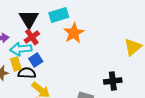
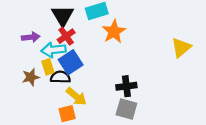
blue square: (36, 60) -> (71, 62), size x1.5
black cross: (113, 81) -> (126, 86), moved

